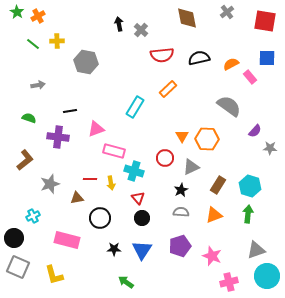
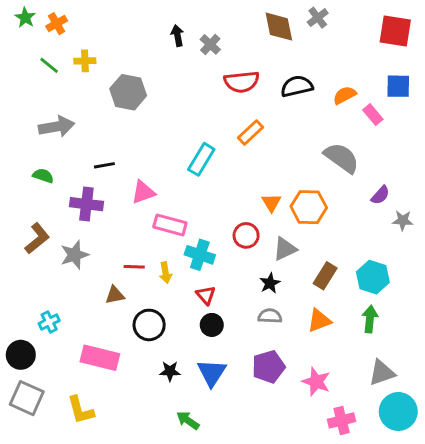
gray cross: (227, 12) -> (318, 18), moved
gray arrow: (38, 85) -> (57, 127), size x1.6
gray star: (50, 184) -> (74, 255), moved

